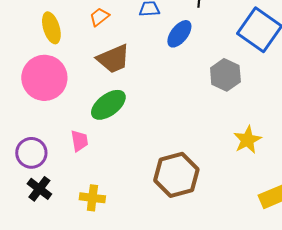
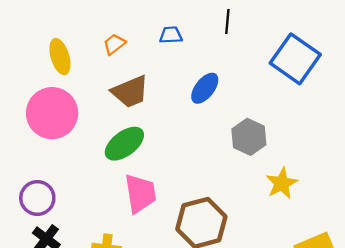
blue ellipse: (179, 34) -> (205, 88), moved
gray hexagon: (225, 75) -> (249, 137), moved
pink trapezoid: (79, 141) -> (140, 193), moved, size x1.6

